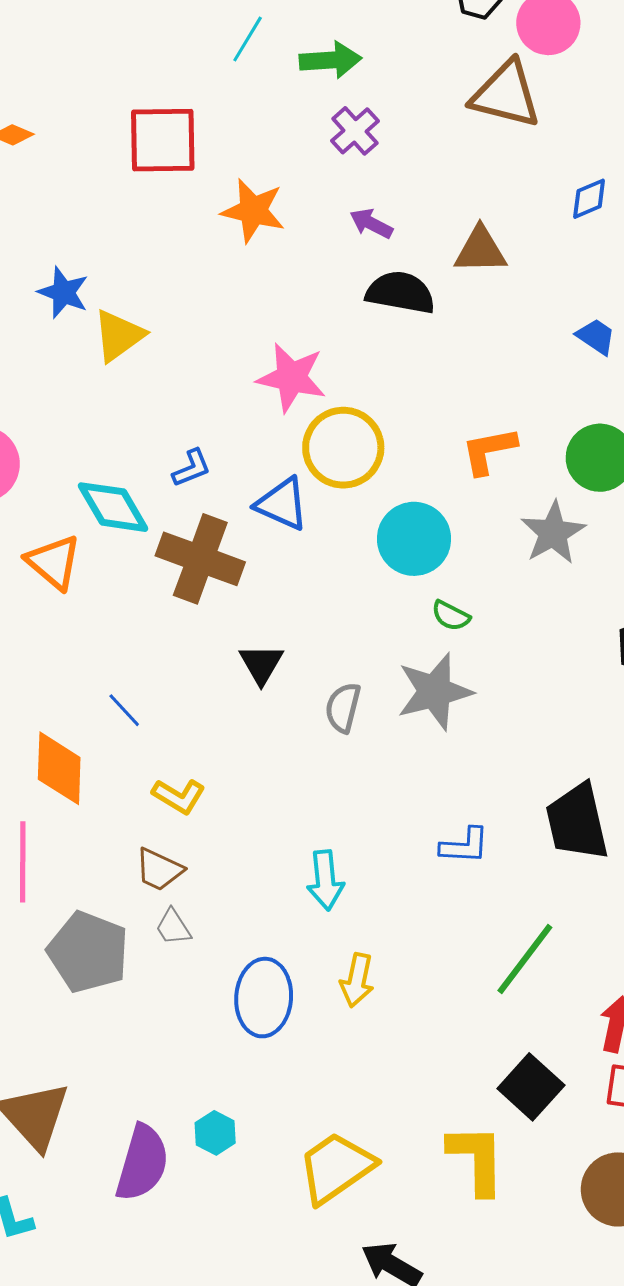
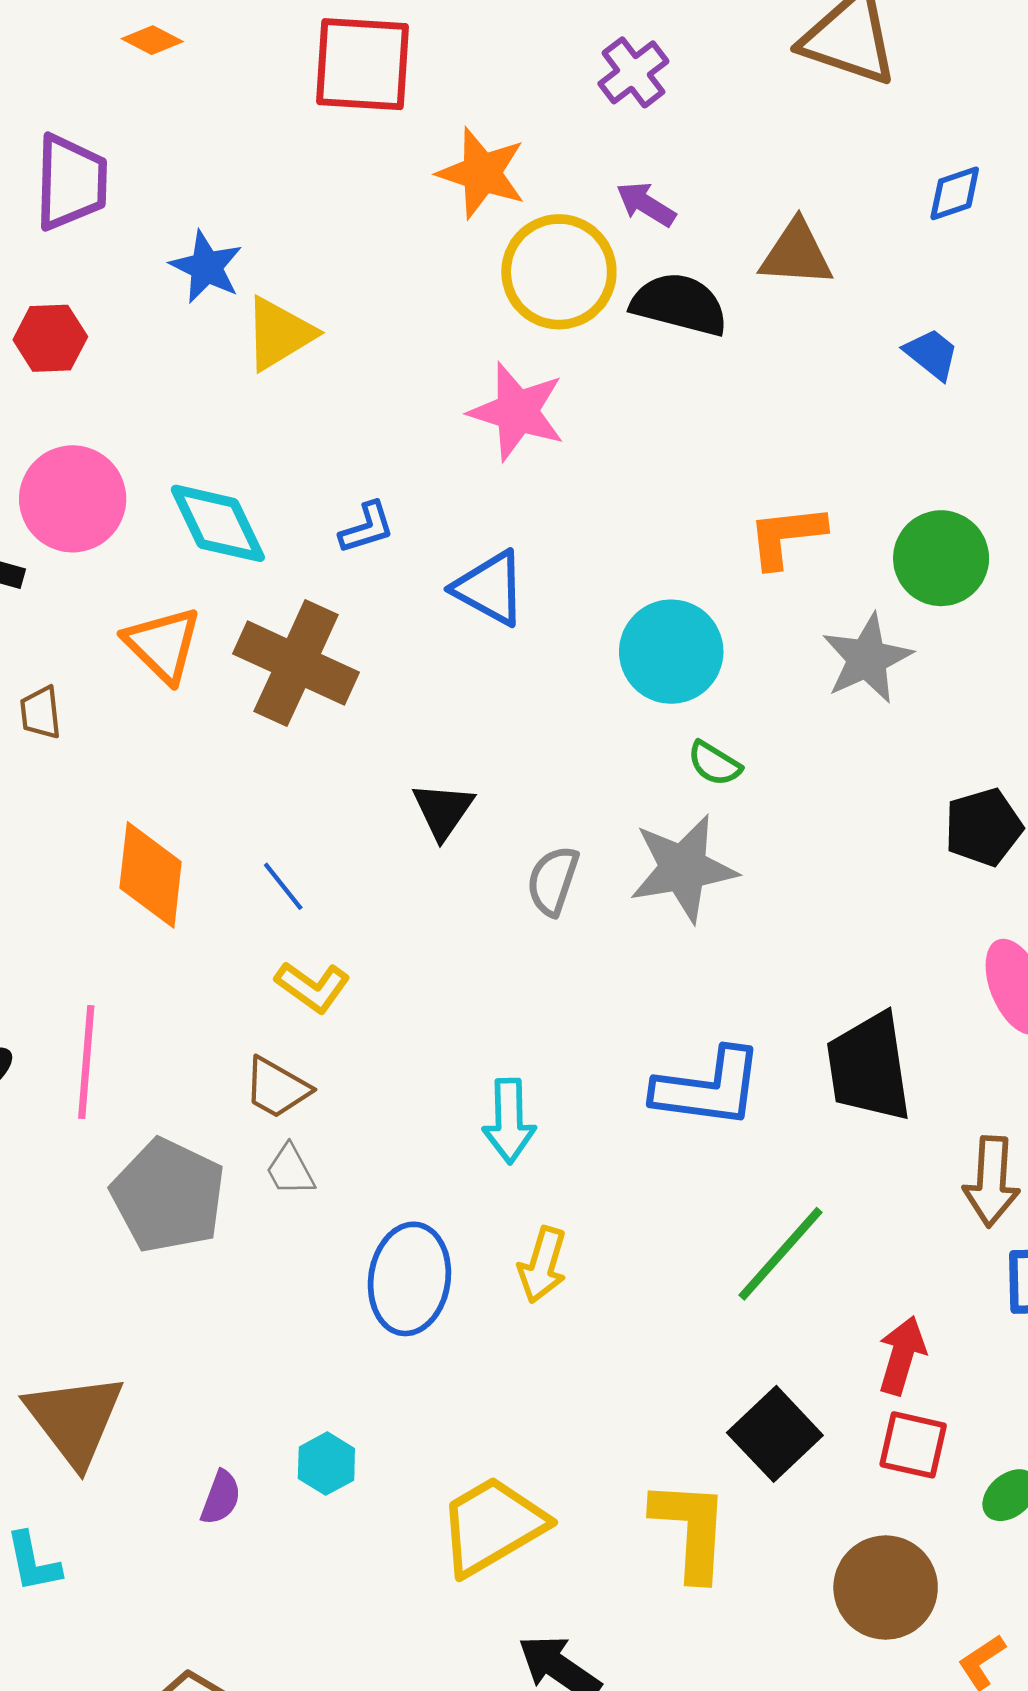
blue trapezoid: (596, 337) -> (932, 354), moved
yellow circle: (343, 448) -> (559, 272), moved
cyan diamond: (113, 507) -> (218, 523), moved
brown cross: (200, 559) -> (296, 663), moved
blue line: (124, 710) -> (283, 886), moved
orange diamond: (59, 768) -> (151, 875), moved
blue L-shape: (465, 846) -> (708, 1088), size x1.6
purple semicircle: (142, 1163) -> (221, 1498), size x0.5

